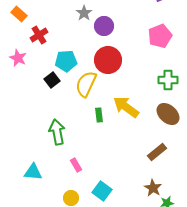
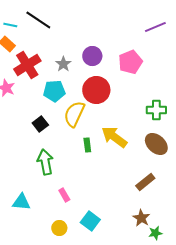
gray star: (84, 13) -> (63, 64), moved
red cross: (39, 35) -> (27, 65), size x1.5
pink pentagon: (160, 36) -> (130, 62), moved
black square: (52, 80) -> (40, 124), moved

